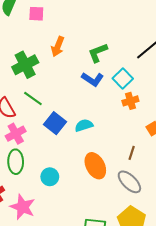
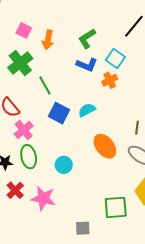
pink square: (36, 14) -> (24, 30), moved, turned 35
green line: (33, 99) -> (45, 85), moved, turned 36
orange cross: (130, 101) -> (110, 80), moved

